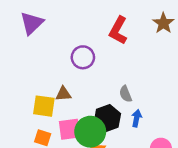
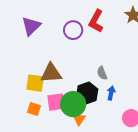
purple triangle: (32, 23) -> (31, 26), moved
purple circle: (83, 57) -> (73, 30), moved
brown triangle: (63, 94) -> (51, 73), size x1.6

